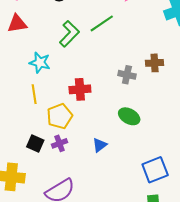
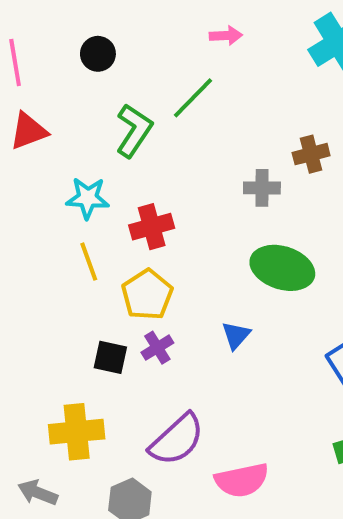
red cross: (80, 89) -> (152, 227), moved
green ellipse: (129, 116) -> (282, 268), size x1.4

